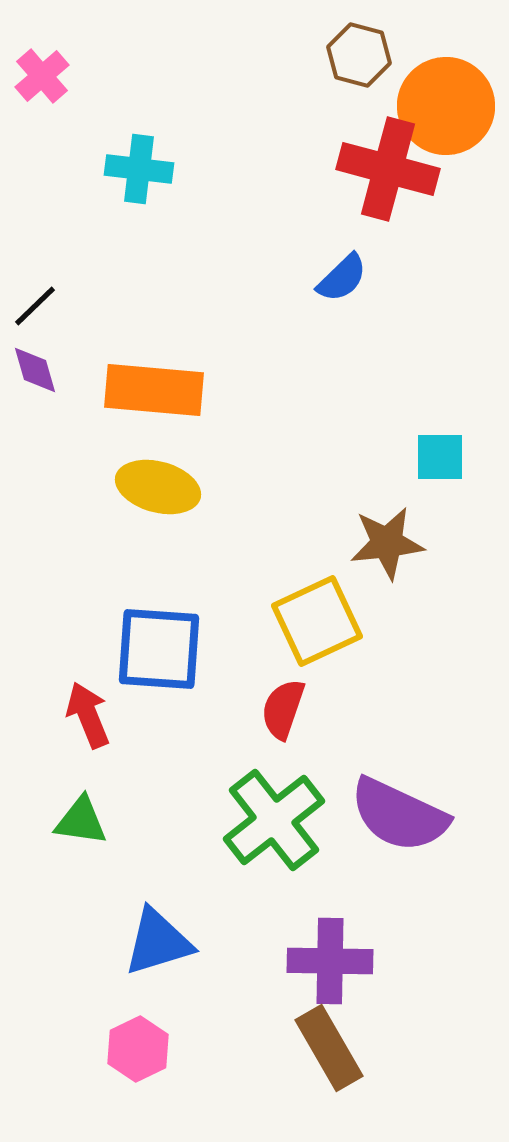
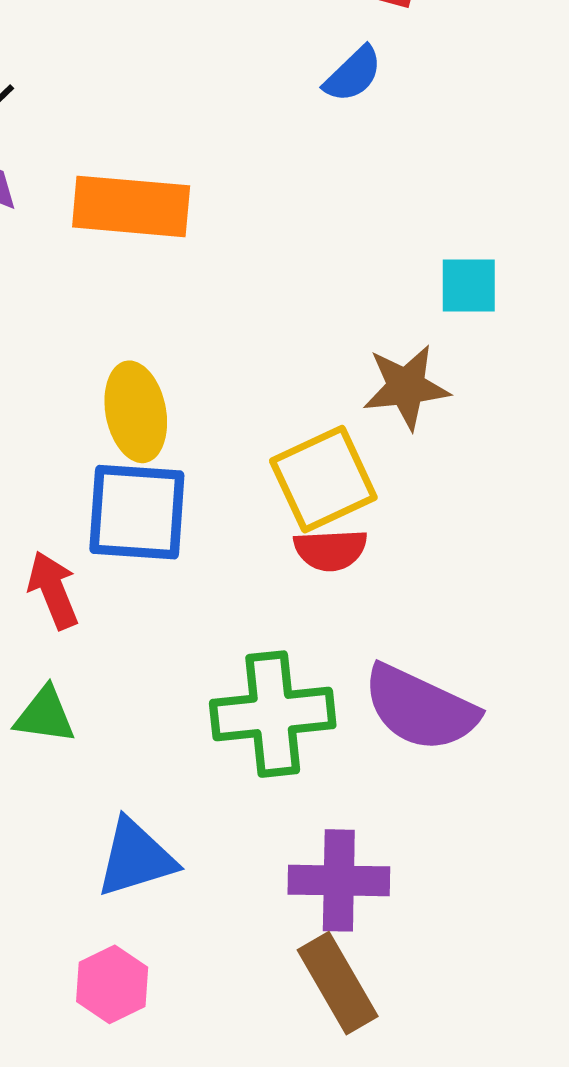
yellow ellipse: (158, 487) -> (136, 412), moved, turned 64
red semicircle: (283, 709) -> (331, 550), moved, turned -112
green cross: (274, 820) -> (273, 714), turned 32

